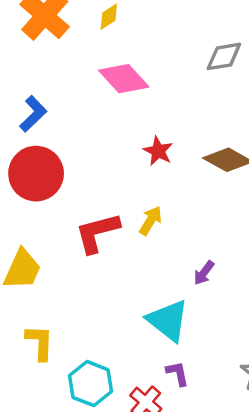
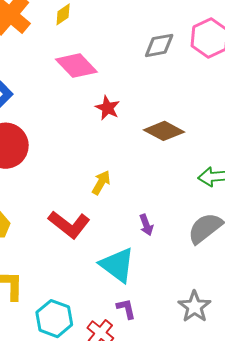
red star: (158, 151) -> (107, 108), moved
red L-shape: (97, 233) -> (69, 224), moved, turned -126
purple arrow: (204, 273) -> (146, 225), turned -55

